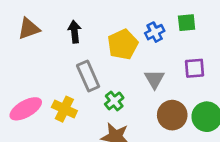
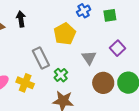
black arrow: (74, 32) -> (21, 19), moved
blue cross: (155, 32) -> (84, 11), moved
purple square: (195, 68) -> (117, 48), turned -35

